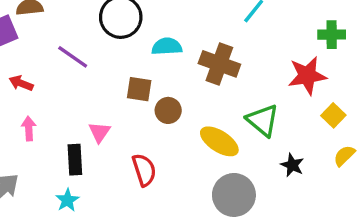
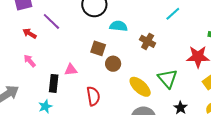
purple line: (73, 57) -> (51, 21), moved
brown cross: (219, 64) -> (148, 41), size x0.7
pink arrow: (29, 129) -> (30, 61), turned -48
pink triangle: (100, 132) -> (71, 70), turned 40

